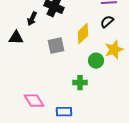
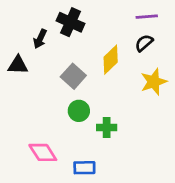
gray square: (56, 46) -> (73, 76), turned -36
green circle: (96, 61) -> (79, 111), moved

